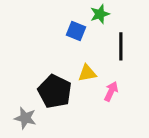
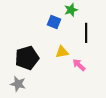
black pentagon: (55, 91) -> (27, 58), moved, turned 30
pink arrow: (111, 91) -> (79, 65), turned -72

